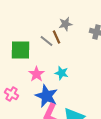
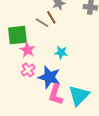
pink star: (36, 74) -> (27, 50), moved
pink cross: (12, 94) -> (28, 70), moved, turned 32

